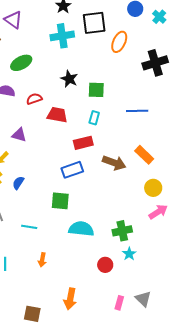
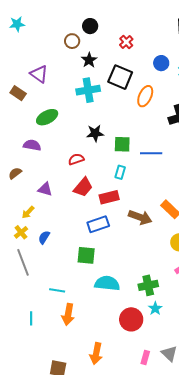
black square: (94, 23) -> (120, 77), turned 30
black star: (69, 79) -> (95, 133), turned -30
red semicircle: (34, 99) -> (76, 159), moved
blue line: (137, 111) -> (151, 153), moved
red trapezoid: (57, 115) -> (83, 187), moved, turned 120
cyan line: (29, 227) -> (57, 290), moved
orange arrow: (42, 260) -> (68, 314), size x1.5
red circle: (105, 265) -> (131, 319), size x1.5

